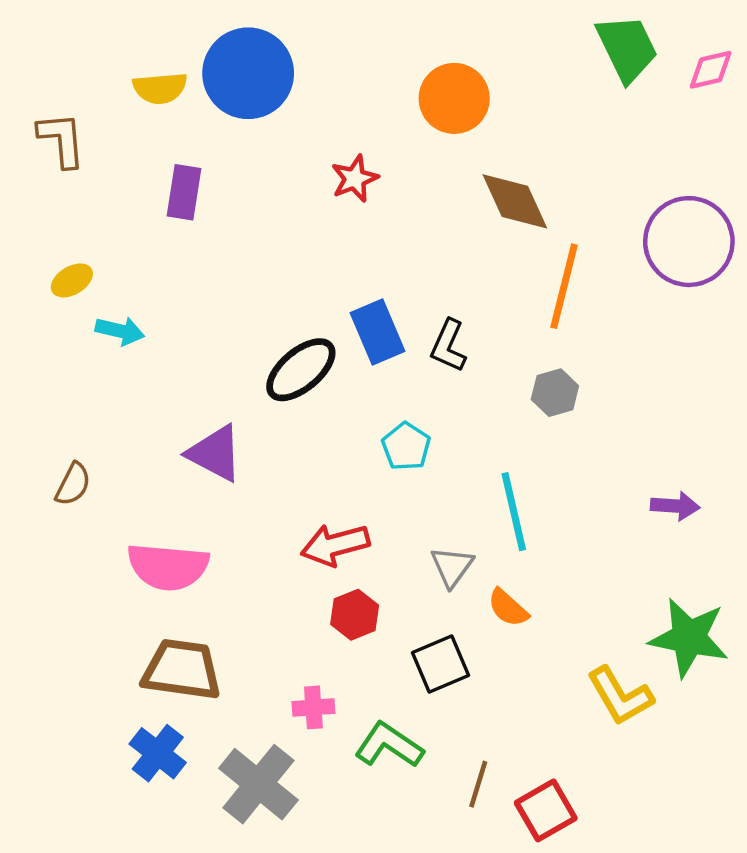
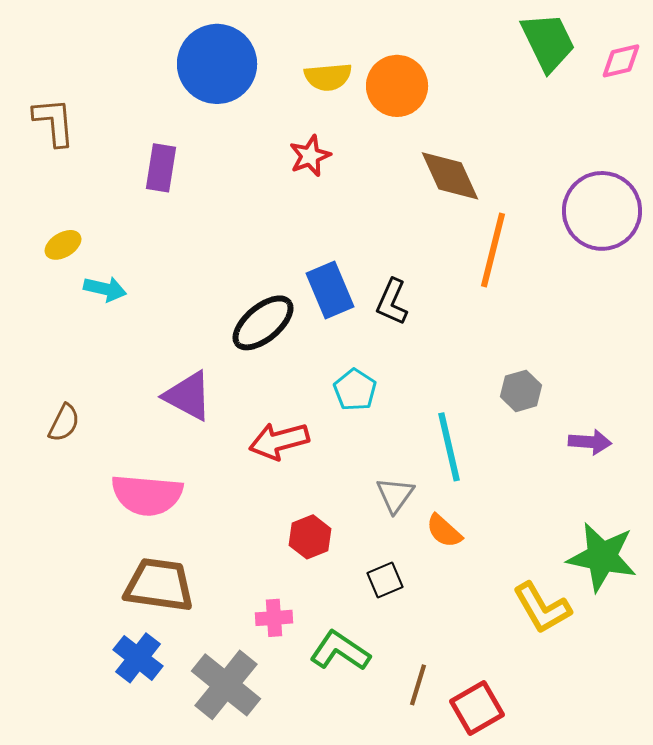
yellow semicircle: (160, 88) -> (328, 77), moved
gray hexagon: (555, 393) -> (521, 391), moved
red arrow: (335, 545) -> (279, 441), moved
black square: (440, 664) -> (385, 580), size x0.7

